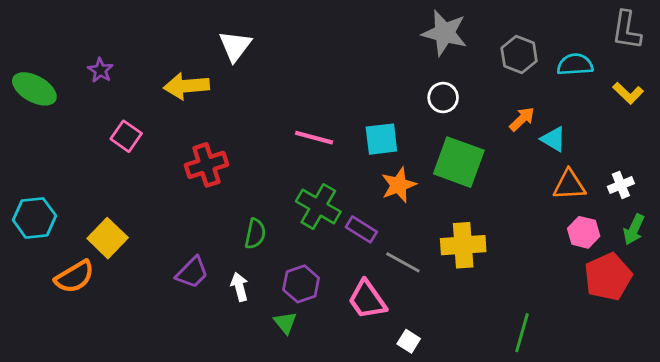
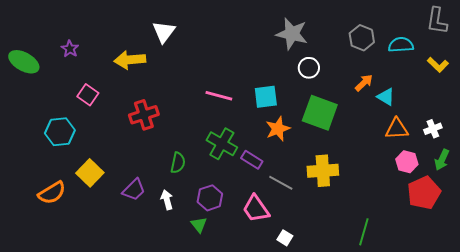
gray star: (445, 33) -> (292, 34), moved
cyan hexagon: (34, 218) -> (60, 132), moved
yellow square: (108, 238) -> (90, 173), moved

